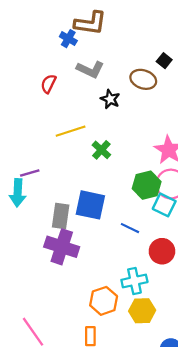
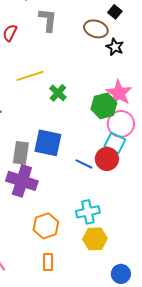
gray L-shape: (90, 69) -> (48, 20), turned -110
black star: (110, 99) -> (115, 47), moved
green hexagon: (147, 185) -> (104, 106), moved
red circle: (162, 251) -> (107, 159), moved
orange hexagon: (104, 301) -> (46, 226), moved

